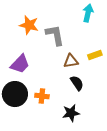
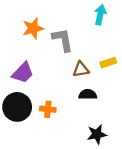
orange star: (29, 25) -> (33, 28), turned -30
black semicircle: (77, 83) -> (88, 94), turned -56
black star: (71, 113) -> (97, 134), moved

